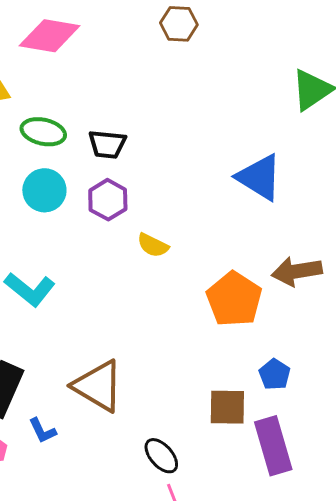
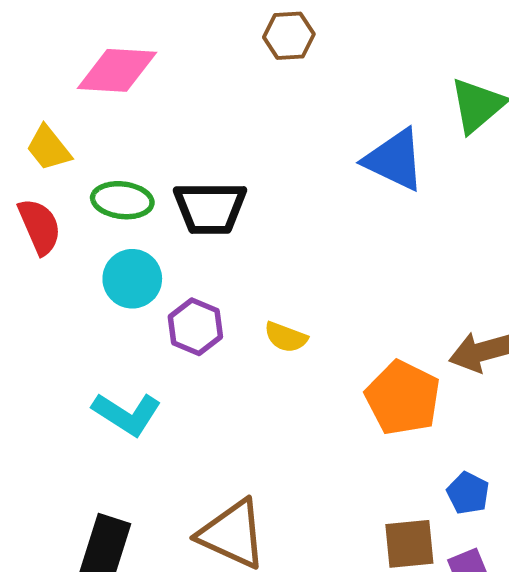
black trapezoid: (107, 144) -> (210, 208), size x1.4
blue triangle: (259, 177) -> (394, 160), moved
purple hexagon: (108, 200) -> (195, 327), moved

